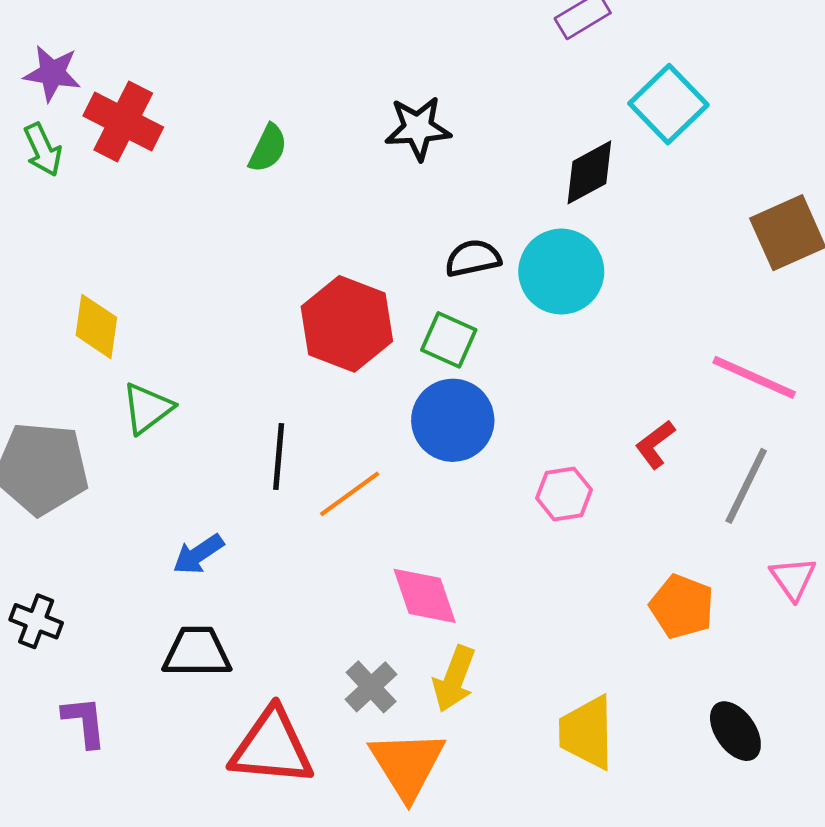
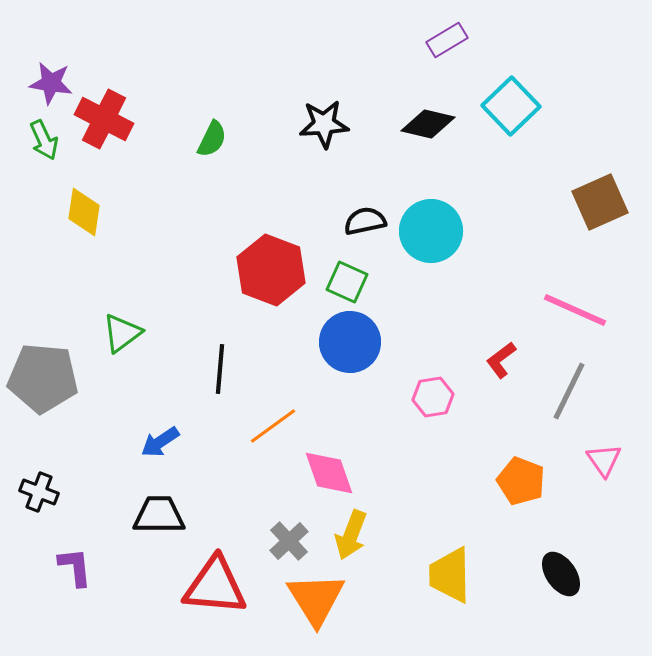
black diamond: (589, 172) -> (428, 124), moved, turned 42
yellow diamond: (96, 326) -> (84, 212), moved
orange line: (350, 494) -> (273, 426), moved

